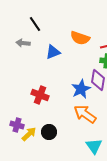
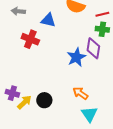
blue triangle: (53, 52) -> (48, 20), turned 35
red cross: (40, 95) -> (30, 39), moved
orange arrow: (85, 114) -> (80, 93), moved, size x0.7

